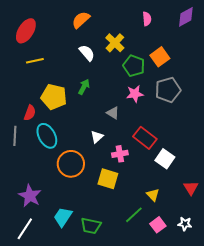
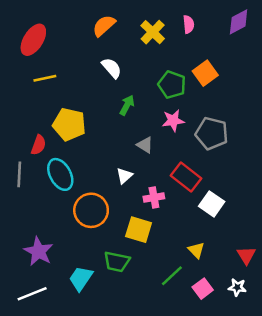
yellow cross: (115, 43) -> (153, 32), moved
green arrow: (84, 87) -> (127, 105), moved
gray pentagon: (168, 90) -> (212, 133), moved, turned 30
red triangle: (191, 188) -> (246, 255), moved
green trapezoid: (91, 226) -> (117, 262), moved
white line: (25, 229) -> (32, 294), turned 35

